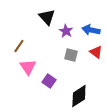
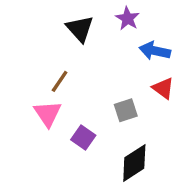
purple star: (66, 31) -> (128, 18), moved
brown line: (19, 46) -> (60, 81), moved
gray square: (71, 55) -> (126, 110), moved, turned -32

